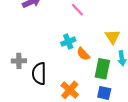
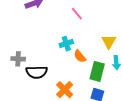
black semicircle: (39, 74) -> (37, 72), turned -95

